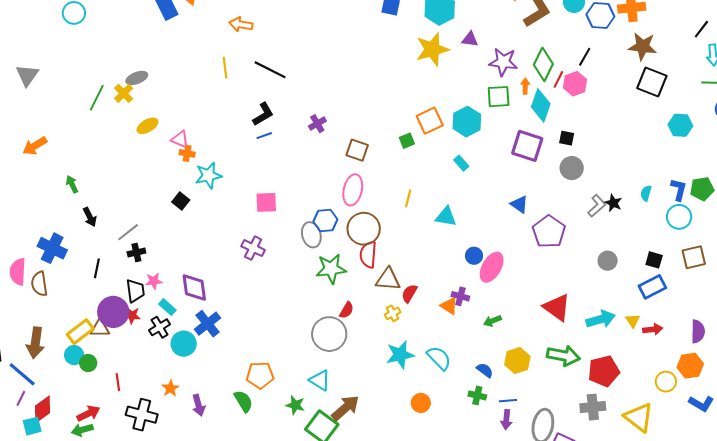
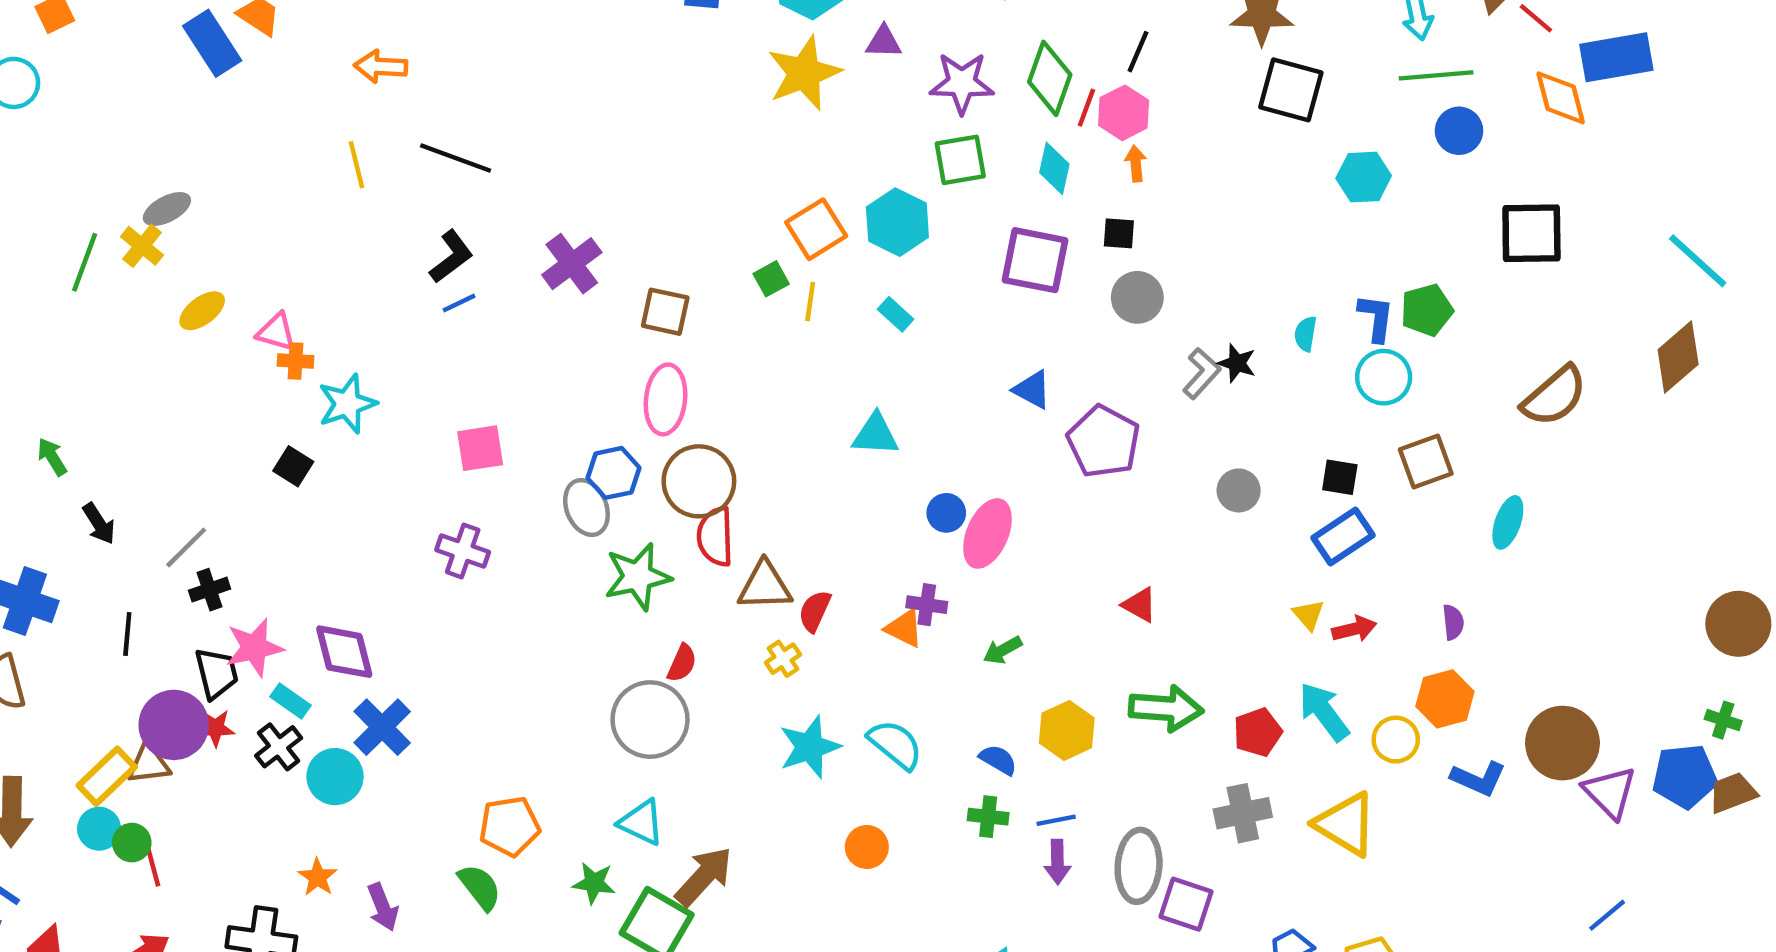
orange arrow: (525, 86) -> (1136, 164), moved
cyan diamond: (541, 105) -> (1054, 168), size x0.7
purple cross: (317, 124) -> (572, 264), size x1.5
yellow line: (408, 198) -> (810, 302), moved
pink star: (154, 281) -> (254, 648), size x1.5
red triangle: (557, 307) -> (1140, 605), size x0.6
cyan arrow: (601, 319) -> (1324, 712), moved, turned -104
purple semicircle: (698, 331) -> (1453, 622), size x0.7
red pentagon: (604, 371) -> (1258, 732), size x0.7
red line: (118, 382) -> (153, 867), moved

